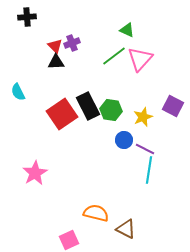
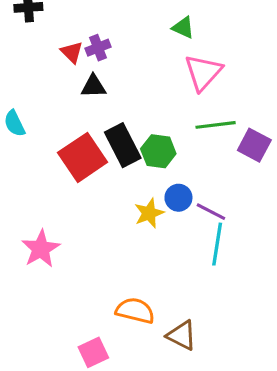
green line: (114, 56) -> (216, 125), moved, turned 30
black triangle: (56, 62) -> (93, 86), moved
yellow star: (143, 117) -> (149, 213), moved

